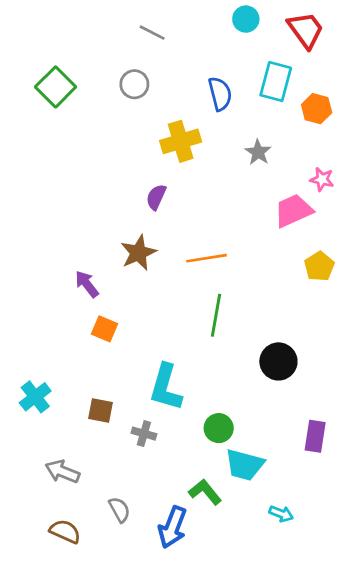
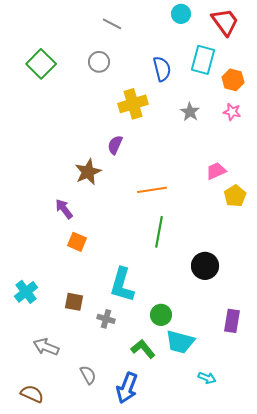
pink star: (322, 179) -> (232, 112), moved
pink trapezoid: (293, 211) -> (216, 171), moved, size x0.7
brown star: (138, 253) -> (88, 172), moved
green L-shape: (205, 492) -> (143, 349), moved
brown semicircle: (65, 531) -> (32, 394), moved

